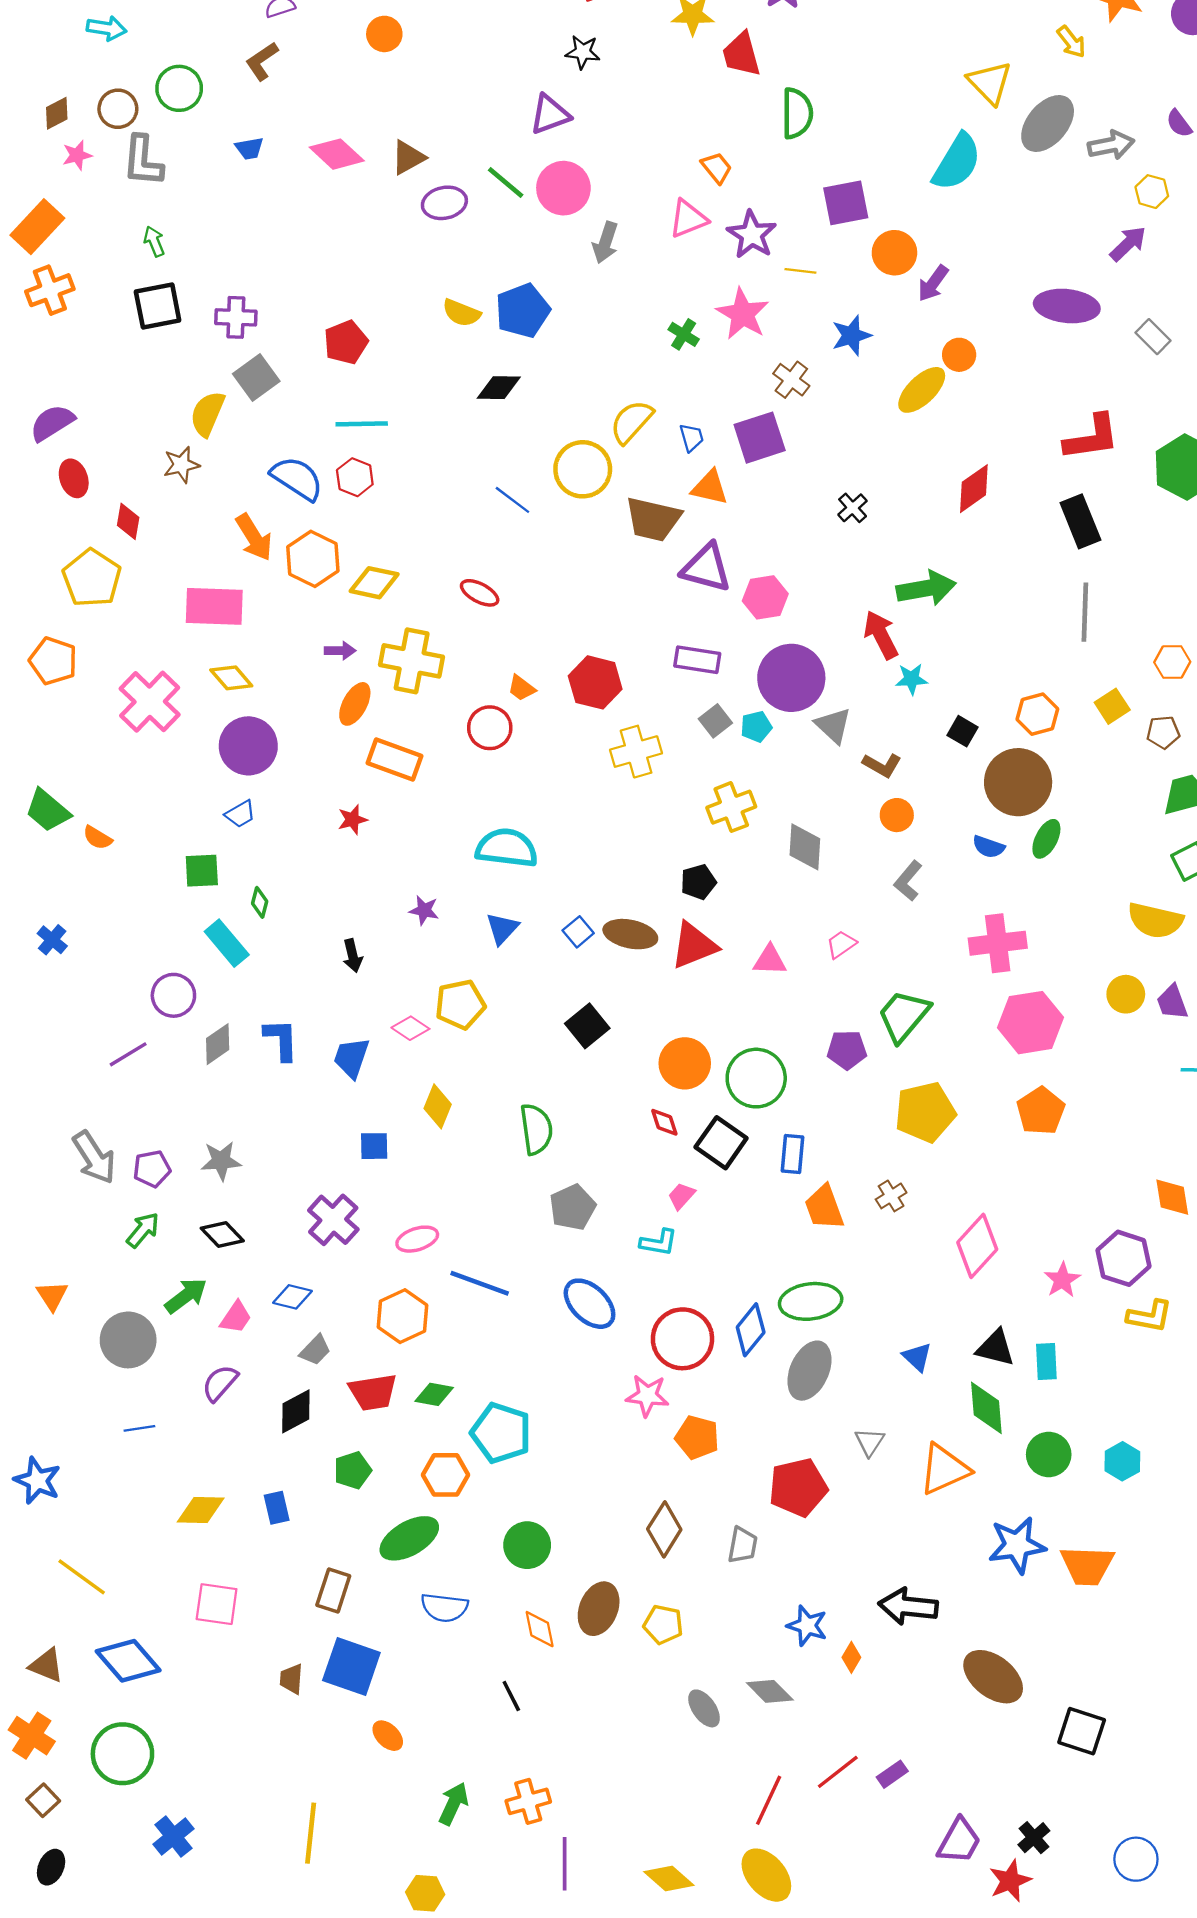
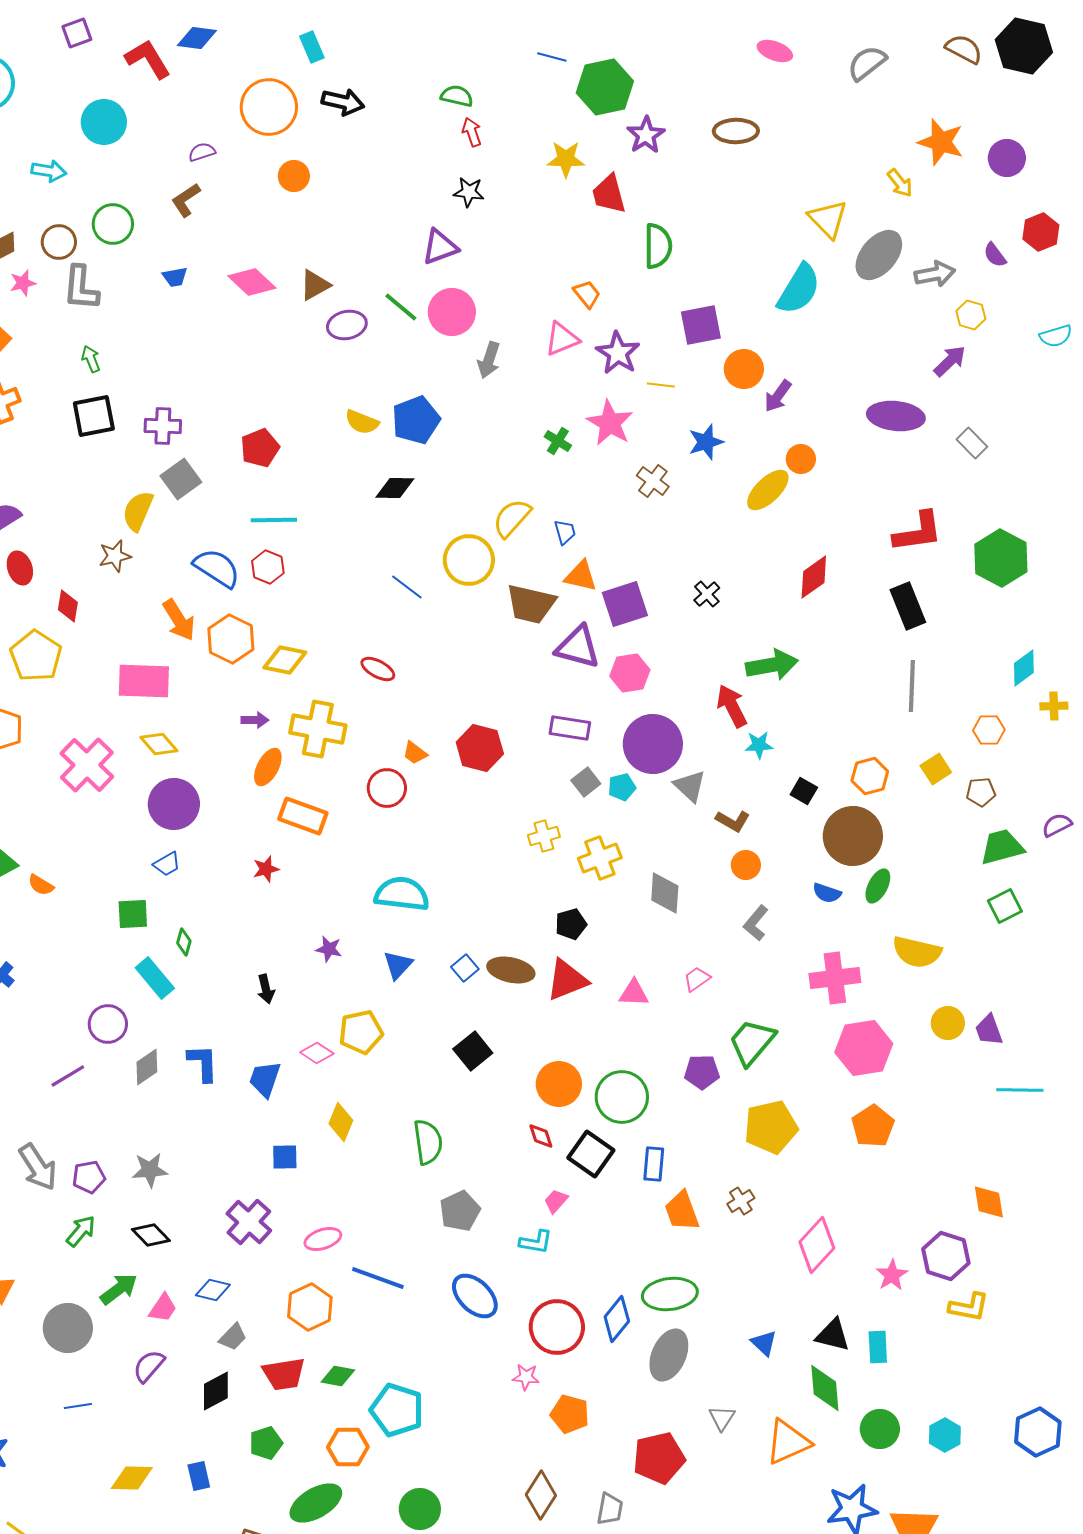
purple square: (760, 438) -> (625, 604), moved
yellow cross: (636, 752) -> (544, 836), moved, size x0.7
yellow semicircle: (1155, 920) -> (917, 952), moved
pink star: (647, 1396) -> (526, 1377), size x0.7

